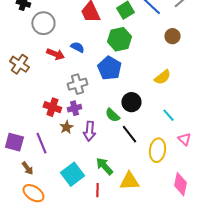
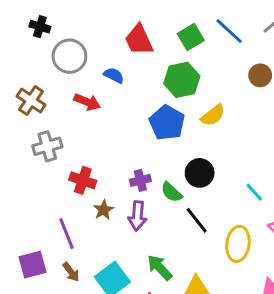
blue semicircle: (77, 47) -> (114, 75), moved
brown cross: (19, 64) -> (31, 101), moved
yellow semicircle: (162, 77) -> (213, 115), moved
gray cross: (77, 84) -> (47, 146), moved
purple cross: (74, 108) -> (140, 180), moved
purple square: (14, 142) -> (33, 265), moved, turned -30
brown arrow: (27, 168) -> (71, 272), moved

